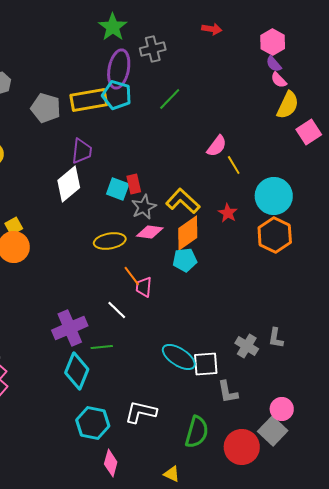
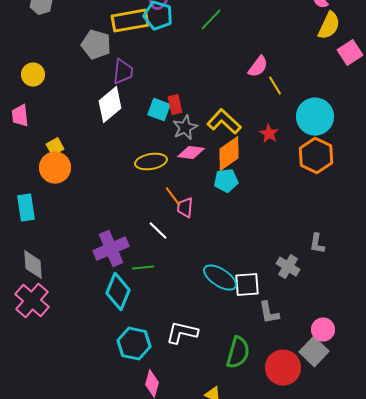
gray pentagon: (46, 108) -> (96, 45), moved
gray L-shape: (276, 338) -> (317, 244), moved

